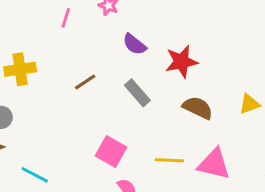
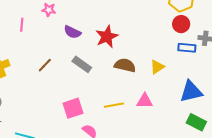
yellow triangle: (249, 104) -> (157, 67), moved
pink square: (111, 151) -> (73, 108), turned -35
pink triangle: (214, 164) -> (145, 101), size x0.7

